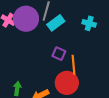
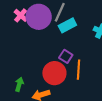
red circle: (67, 83) -> (54, 73), moved

